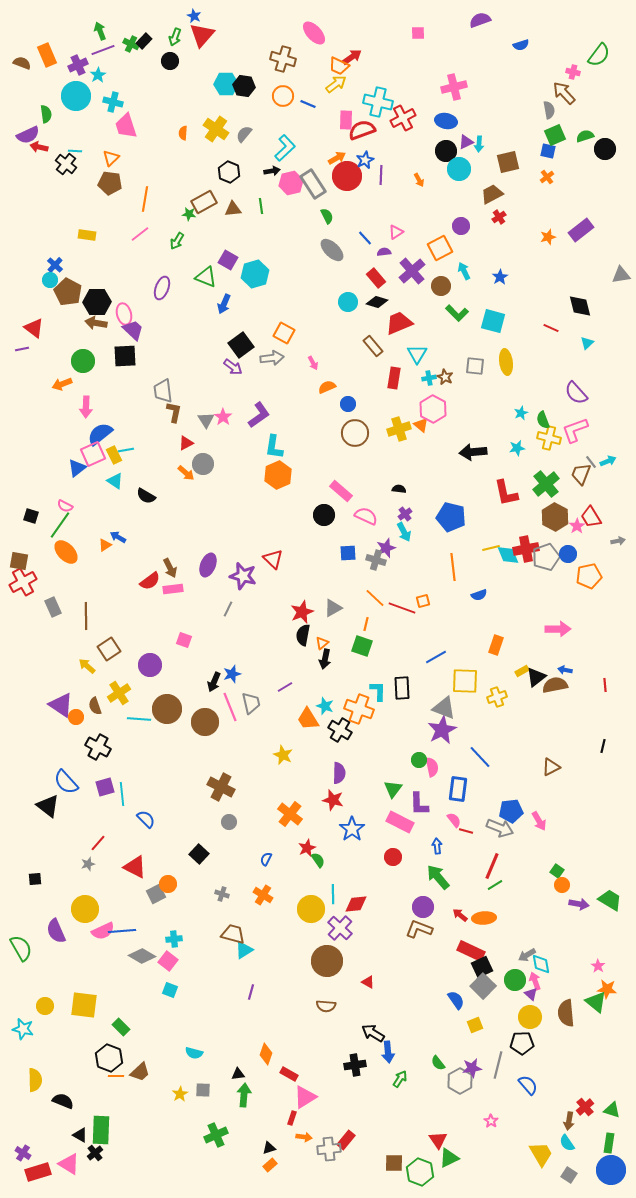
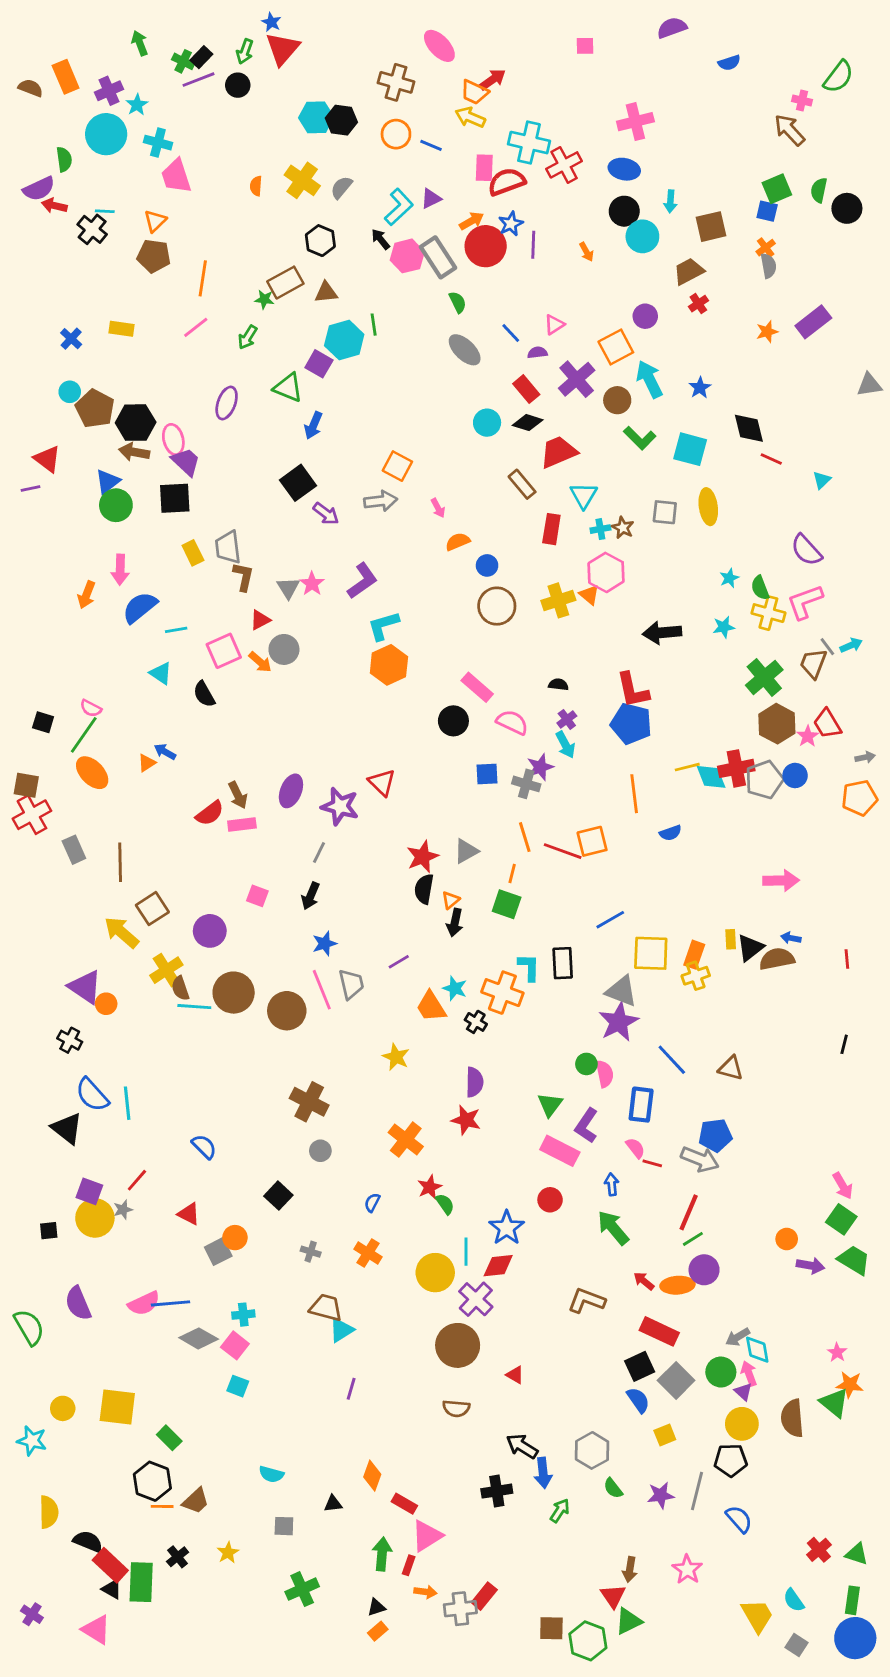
purple line: (103, 50) -> (199, 80), moved
yellow arrow: (336, 84) -> (470, 117), turned -120
gray semicircle: (549, 110) -> (768, 266), moved
green semicircle: (585, 136) -> (819, 190), turned -60
purple triangle: (466, 142) -> (431, 199), moved
black arrow: (272, 171) -> (381, 239), turned -119
green line: (261, 206) -> (374, 325), moved
blue cross: (55, 265) -> (71, 339), moved
cyan arrow: (464, 271) -> (649, 379), size x1.5
cyan hexagon: (255, 274) -> (344, 340), moved
black diamond: (580, 306) -> (749, 428), moved
black square: (241, 345) -> (298, 483), moved
orange arrow: (62, 384) -> (87, 595), moved, turned -48
cyan L-shape: (274, 447) -> (383, 626), turned 65
pink square: (93, 454) -> (224, 651), moved
yellow rectangle: (114, 455) -> (193, 553), moved
blue triangle: (77, 468) -> (108, 481), moved
red L-shape: (506, 493) -> (633, 690), moved
black semicircle: (146, 496) -> (204, 694), turned 30
orange pentagon: (589, 576) -> (859, 798), moved
orange line: (375, 598) -> (525, 837), turned 30
orange square: (423, 601) -> (592, 841), size x1.6
orange rectangle: (496, 645) -> (694, 955), moved
yellow arrow: (87, 666) -> (122, 932), size x1.5
yellow rectangle: (522, 671) -> (731, 939), turned -64
black arrow: (214, 682) -> (311, 896), moved
brown semicircle: (95, 706) -> (180, 988), moved
black cross: (340, 730) -> (476, 1022), size x0.7
black cross: (98, 747) -> (70, 1040), moved, size x0.7
brown triangle: (551, 767) -> (731, 1068), moved, turned 42
purple square: (105, 787) -> (89, 1191), moved, turned 36
cyan line: (122, 794) -> (127, 1103), moved
purple L-shape: (419, 804) -> (586, 1126), turned 35
pink arrow: (539, 821) -> (843, 1186), moved
blue star: (352, 829) -> (507, 1228), moved
red triangle: (135, 867) -> (189, 1214), size x0.7
green square: (557, 871) -> (841, 1219), moved, size x1.5
purple circle: (423, 907) -> (704, 1270), moved
yellow circle: (85, 909) -> (95, 1218), moved
black square: (482, 967) -> (640, 1366), moved
gray hexagon: (460, 1081) -> (592, 1450), moved
yellow star: (180, 1094) -> (228, 1553), moved
green arrow: (244, 1095) -> (382, 1554), moved
pink star: (491, 1121) -> (687, 1569), size x1.5
brown arrow: (569, 1121) -> (630, 1569), moved
black cross: (95, 1153) -> (178, 1557), moved
red rectangle: (38, 1172) -> (110, 1565), moved, turned 60

